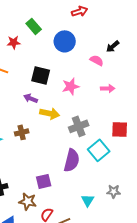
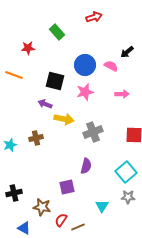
green rectangle: (34, 26) -> (57, 32), moved
blue circle: (65, 41) -> (85, 65), moved
cyan square: (99, 150) -> (126, 172), moved
purple semicircle: (72, 160) -> (86, 166), size x0.7
purple square: (44, 181) -> (67, 187), moved

